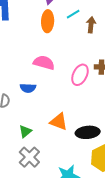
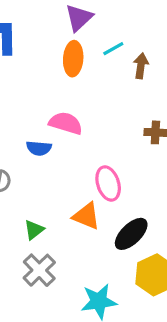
pink ellipse: (80, 75) -> (108, 184), moved, turned -45
blue semicircle: (28, 88) -> (39, 148), moved
black ellipse: (88, 132) -> (131, 234), turned -40

